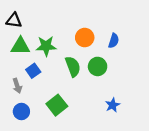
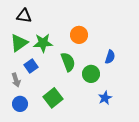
black triangle: (14, 20) -> (24, 16), moved
blue semicircle: (114, 41) -> (110, 57), moved
green triangle: (20, 46) -> (19, 43), turned -36
green circle: (98, 66) -> (91, 74), moved

